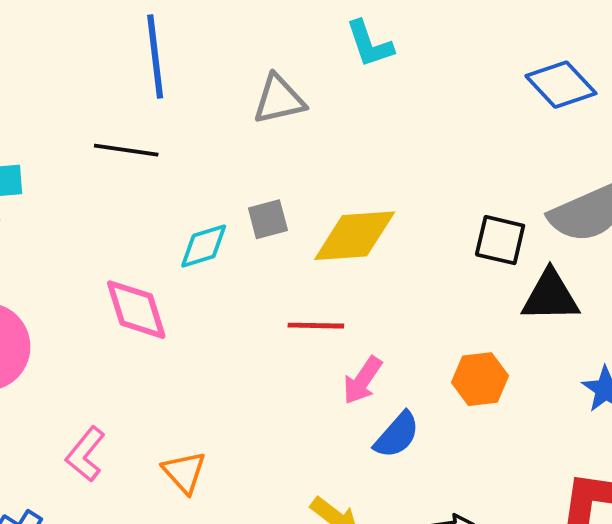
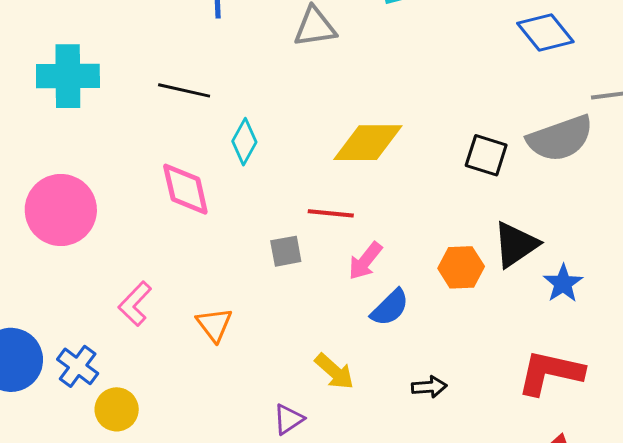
black line: (126, 150) -> (184, 90), moved
gray square: (268, 219) -> (286, 251), moved
cyan diamond: (204, 246) -> (244, 142), turned -48
black triangle: (550, 296) -> (516, 245), moved, turned -38

